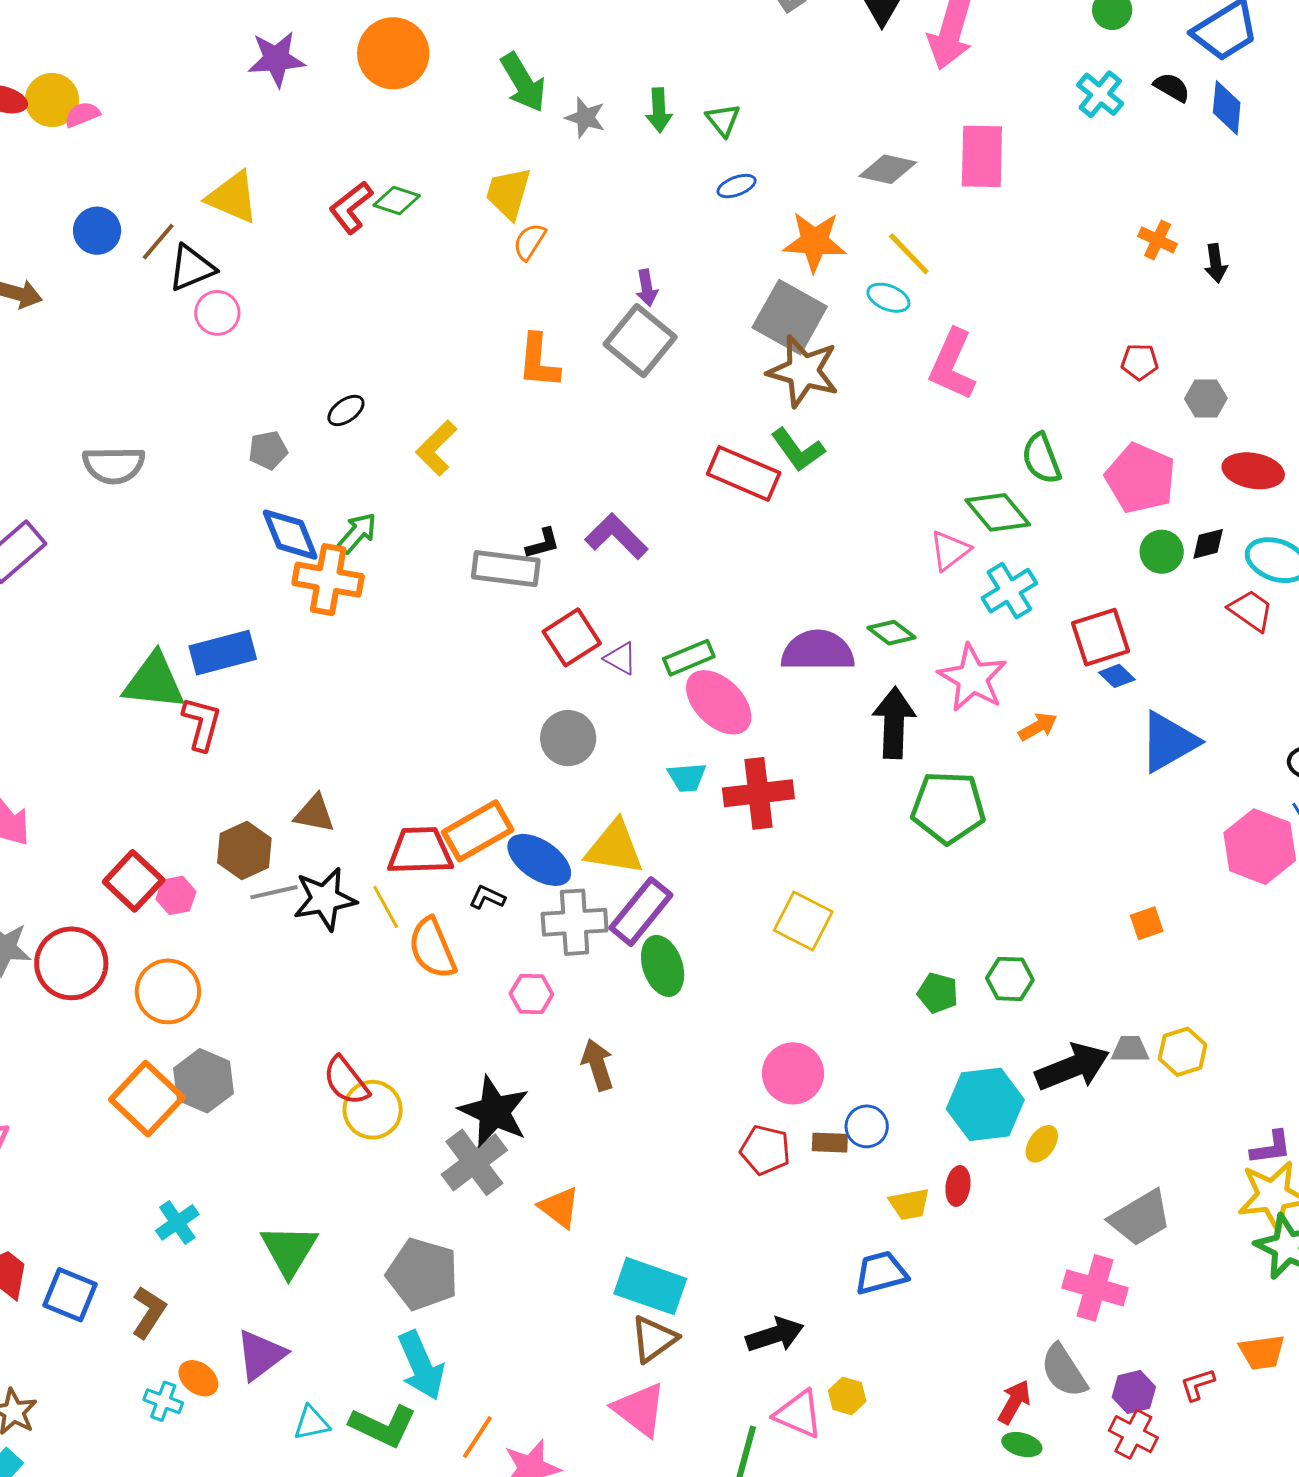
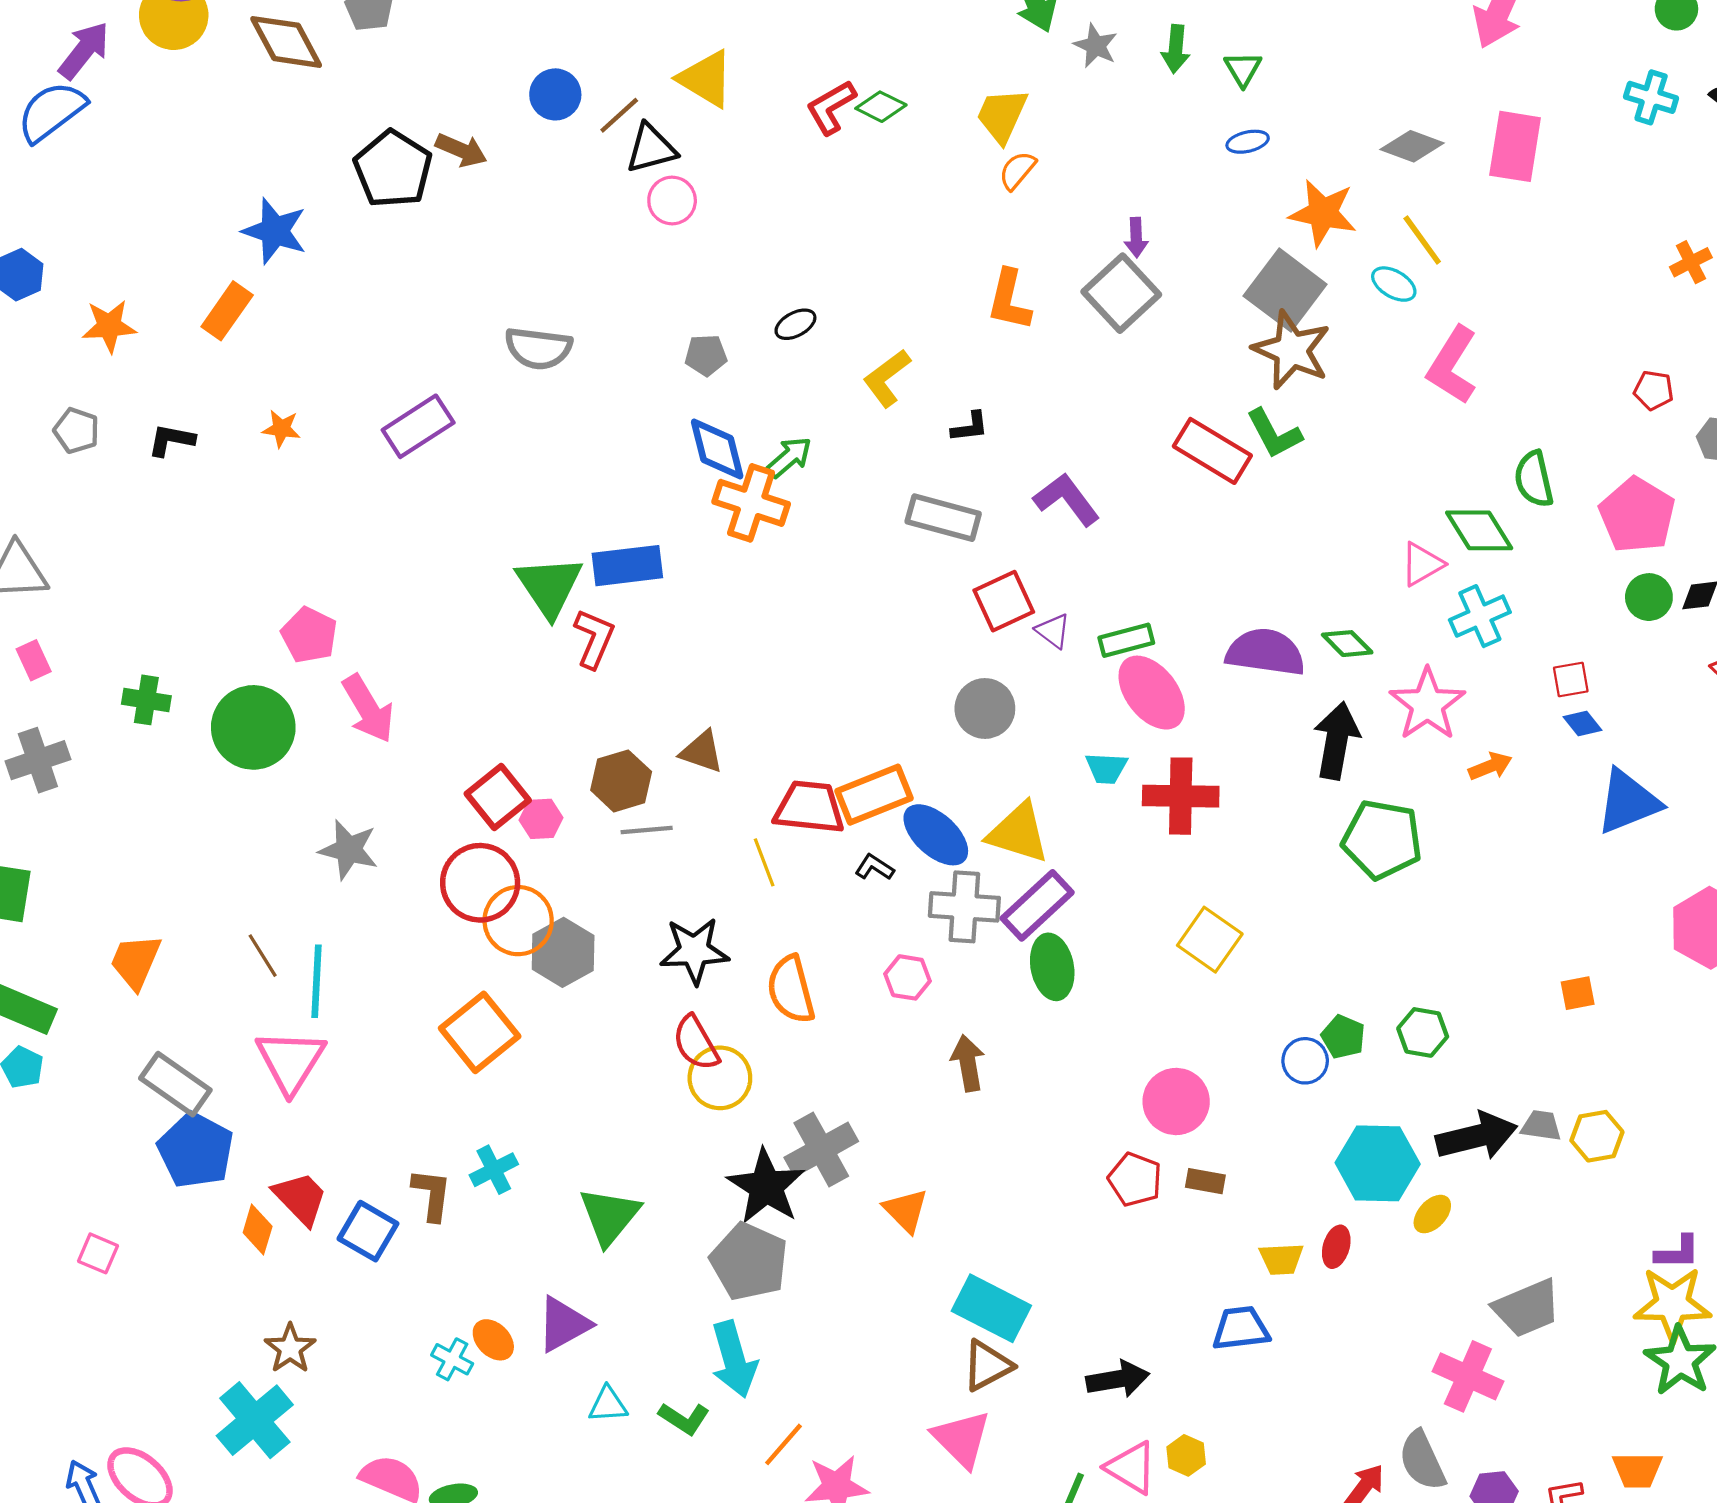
cyan cross: (1100, 94) -> (1651, 97), turned -30
orange cross: (1158, 240) -> (1691, 262), turned 30
black L-shape: (543, 543) -> (970, 427), moved
red square: (1101, 637) -> (1571, 680), size x0.6
green triangle: (154, 682) -> (549, 586), turned 42
black star: (325, 899) -> (694, 951), moved
orange semicircle: (432, 948) -> (791, 990), moved
red circle: (71, 963) -> (480, 883), moved
gray hexagon: (204, 1081) -> (563, 952), moved
black star: (494, 1112) -> (766, 1187), moved
blue circle: (867, 1126) -> (1305, 1061), moved
brown L-shape: (149, 1312) -> (432, 1195), moved, turned -34
green L-shape: (383, 1426) -> (684, 1418), size x0.7

